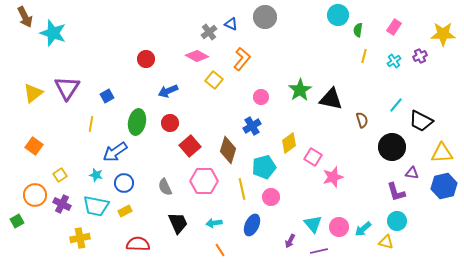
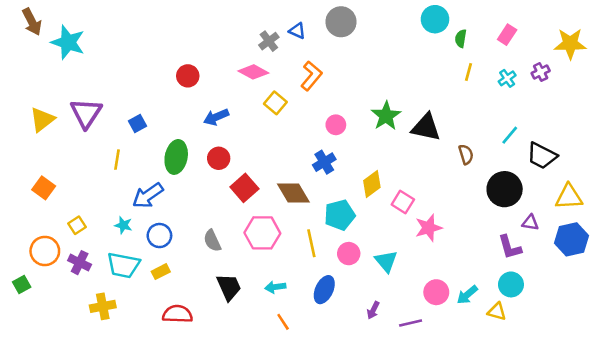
brown diamond: (228, 150) -> (293, 193), turned -48
cyan triangle: (313, 224) -> (386, 261), moved

